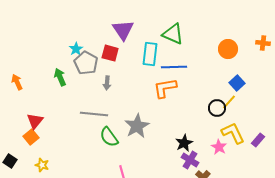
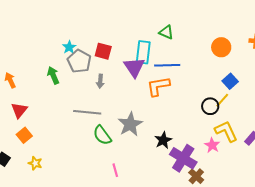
purple triangle: (123, 30) -> (134, 67), moved
green triangle: (173, 34) -> (166, 32), size x0.7
red triangle: (35, 121) -> (19, 110), moved
black star: (184, 143) -> (163, 140), moved
purple cross: (190, 160) -> (183, 158), size x1.5

